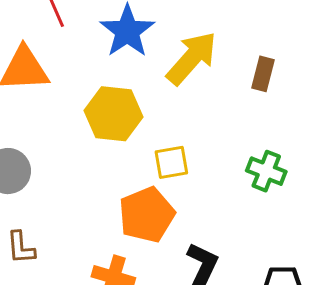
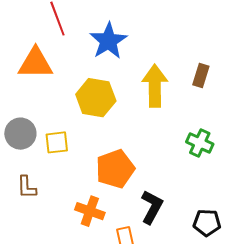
yellow arrow: (192, 58) -> (155, 86), moved, turned -45
yellow square: (171, 162) -> (57, 142), moved

